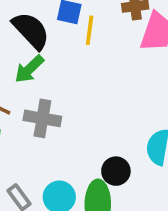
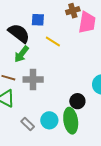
yellow line: (90, 30) -> (53, 42), moved, turned -56

